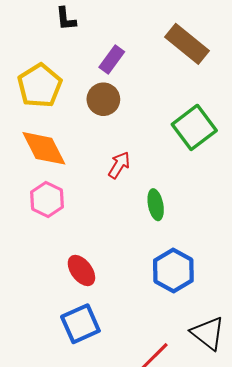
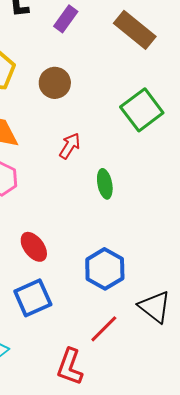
purple rectangle: (112, 60) -> (66, 19), moved
blue hexagon: (173, 270) -> (105, 269), moved

